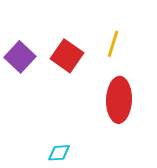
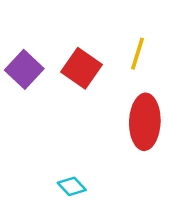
cyan diamond: (59, 153) -> (72, 186), turned 50

